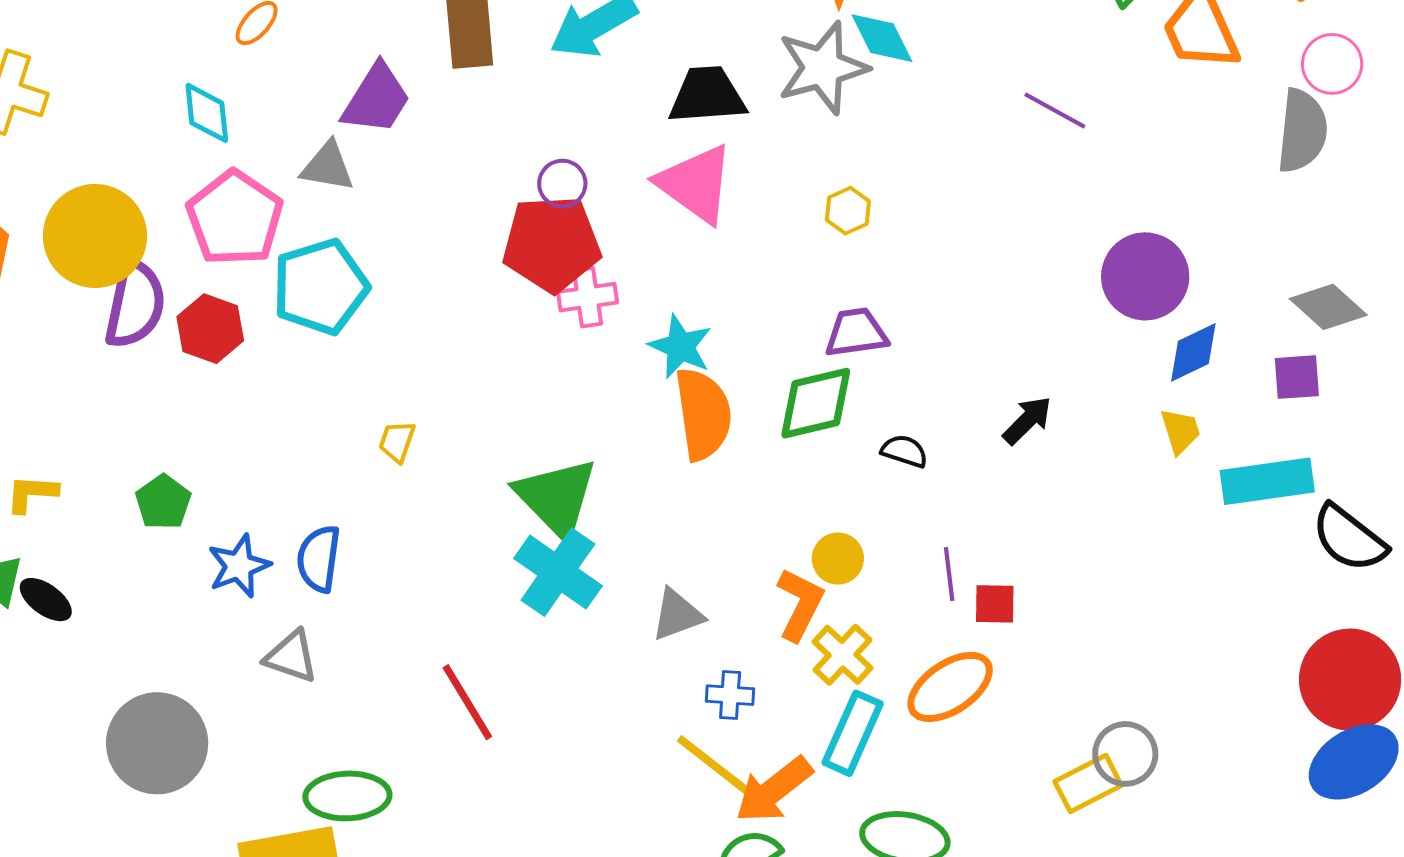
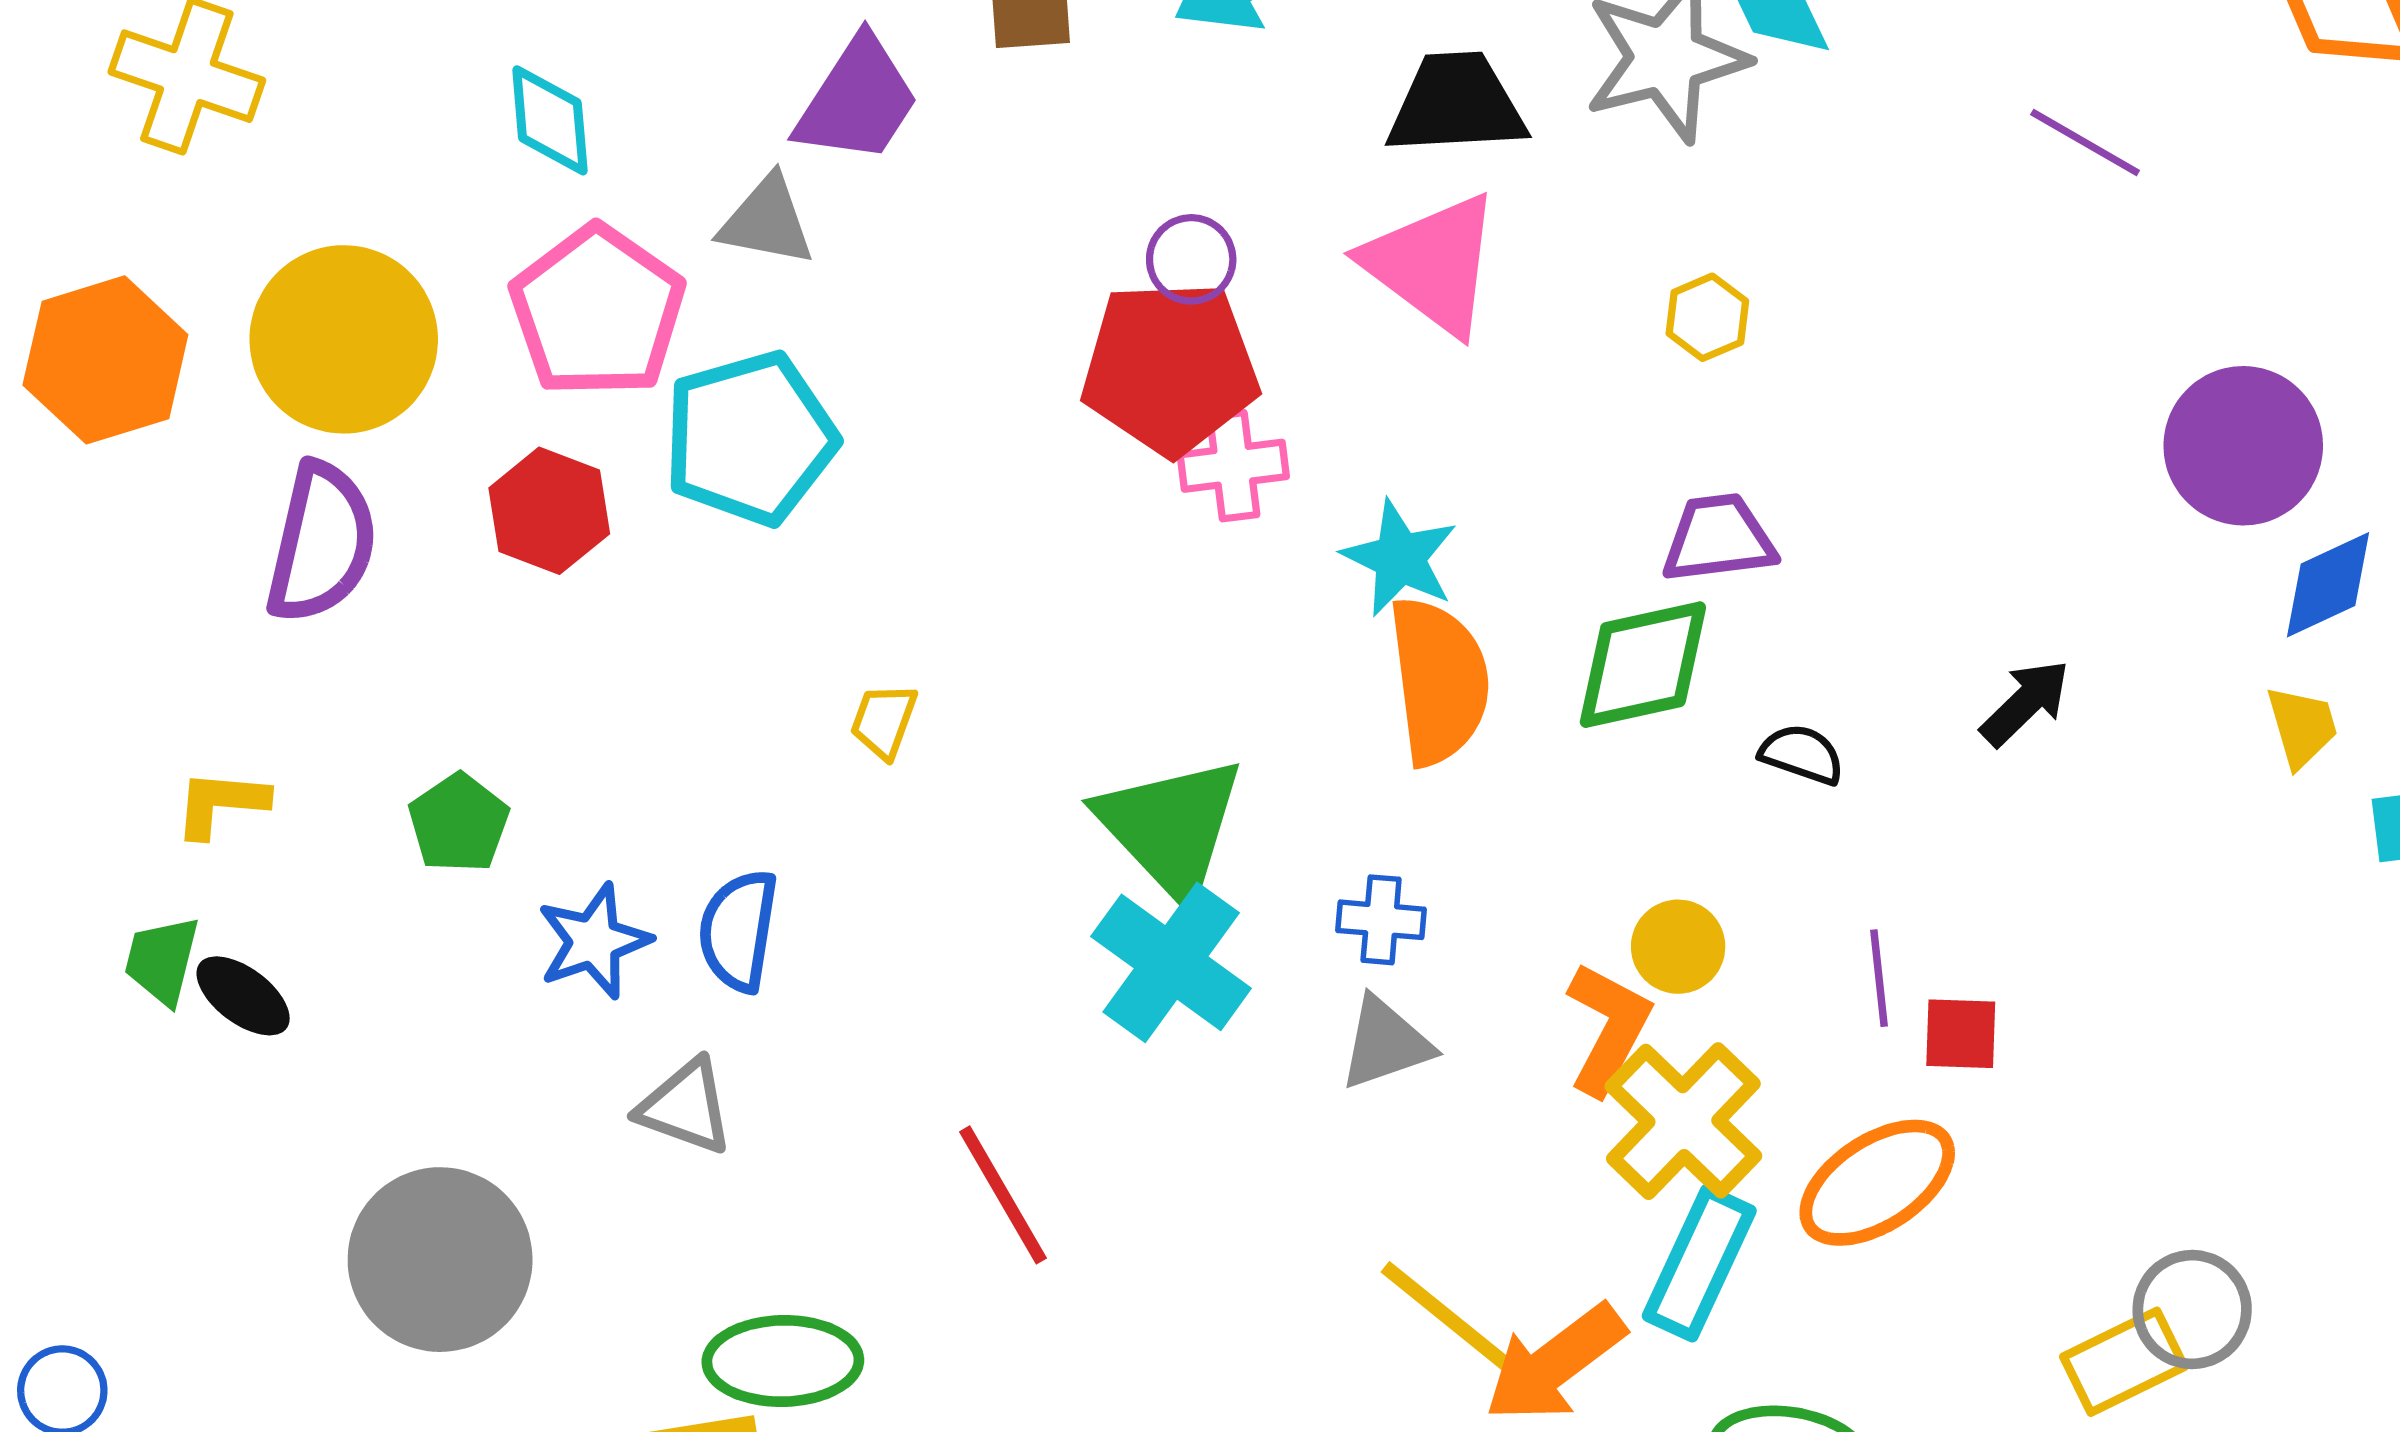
purple semicircle: (135, 304) -> (322, 543), moved
yellow cross: (842, 655) -> (1683, 1121), size x1.4
blue cross: (730, 695) -> (1381, 920), moved

